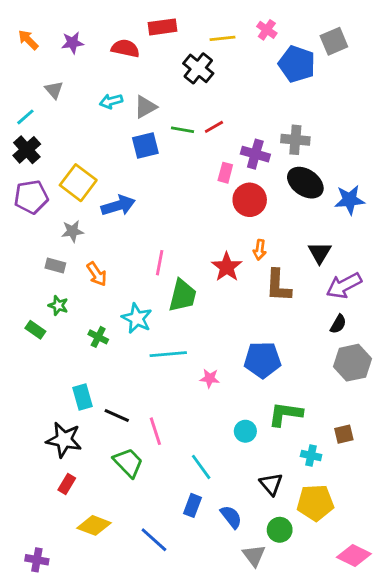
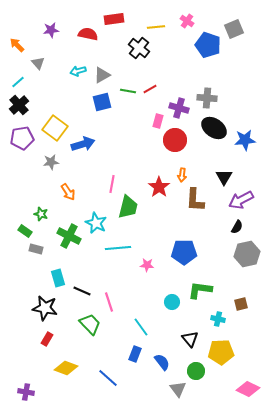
orange arrow: (28, 40) -> (17, 45), moved
gray rectangle: (55, 266) -> (36, 249), moved
green cross: (98, 337) -> (69, 236), size x1.6

